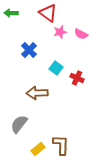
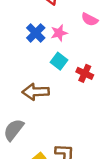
pink star: (60, 32) -> (59, 33), moved
blue cross: (29, 50) -> (36, 33), moved

